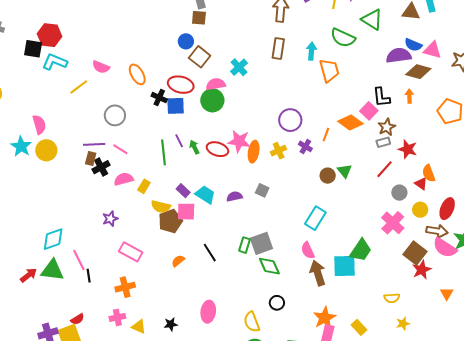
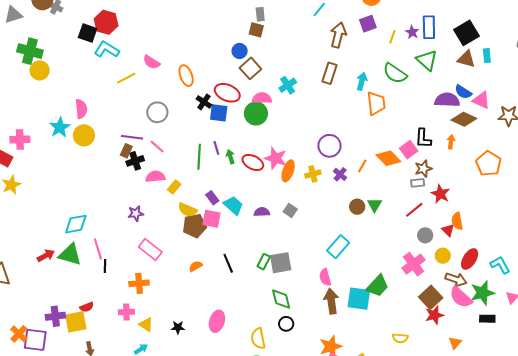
green diamond: (269, 266) -> (281, 299), moved

